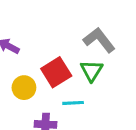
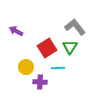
yellow circle: (24, 88) -> (26, 67), moved

